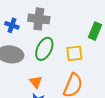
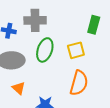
orange triangle: (36, 82) -> (19, 88), moved

